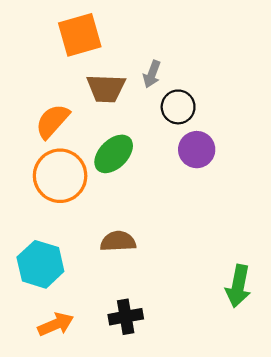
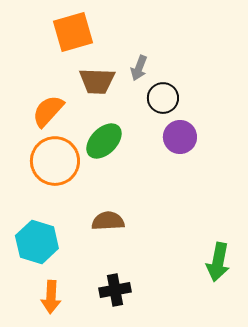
orange arrow: (56, 324) -> (51, 297), turned 116

